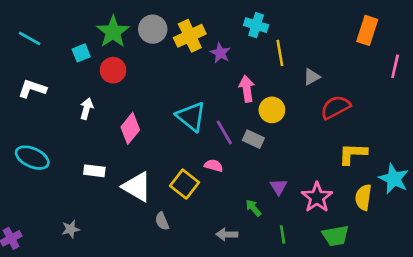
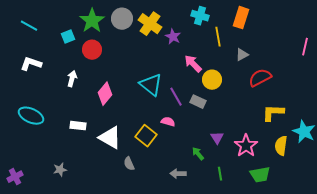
orange rectangle: (367, 30) -> (241, 18), moved
yellow cross: (190, 36) -> (150, 24), turned -30
pink arrow: (247, 89) -> (193, 64), turned -36

